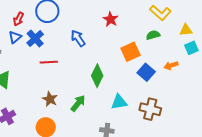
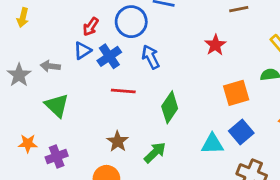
blue arrow: (78, 38) -> (151, 57), moved
blue square: (146, 72) -> (241, 132), moved
green diamond: (97, 76) -> (170, 107), moved
cyan triangle: (119, 102) -> (212, 144), moved

